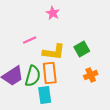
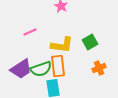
pink line: (30, 40) -> (30, 32), moved
green semicircle: (33, 76) -> (41, 69), turned 55

